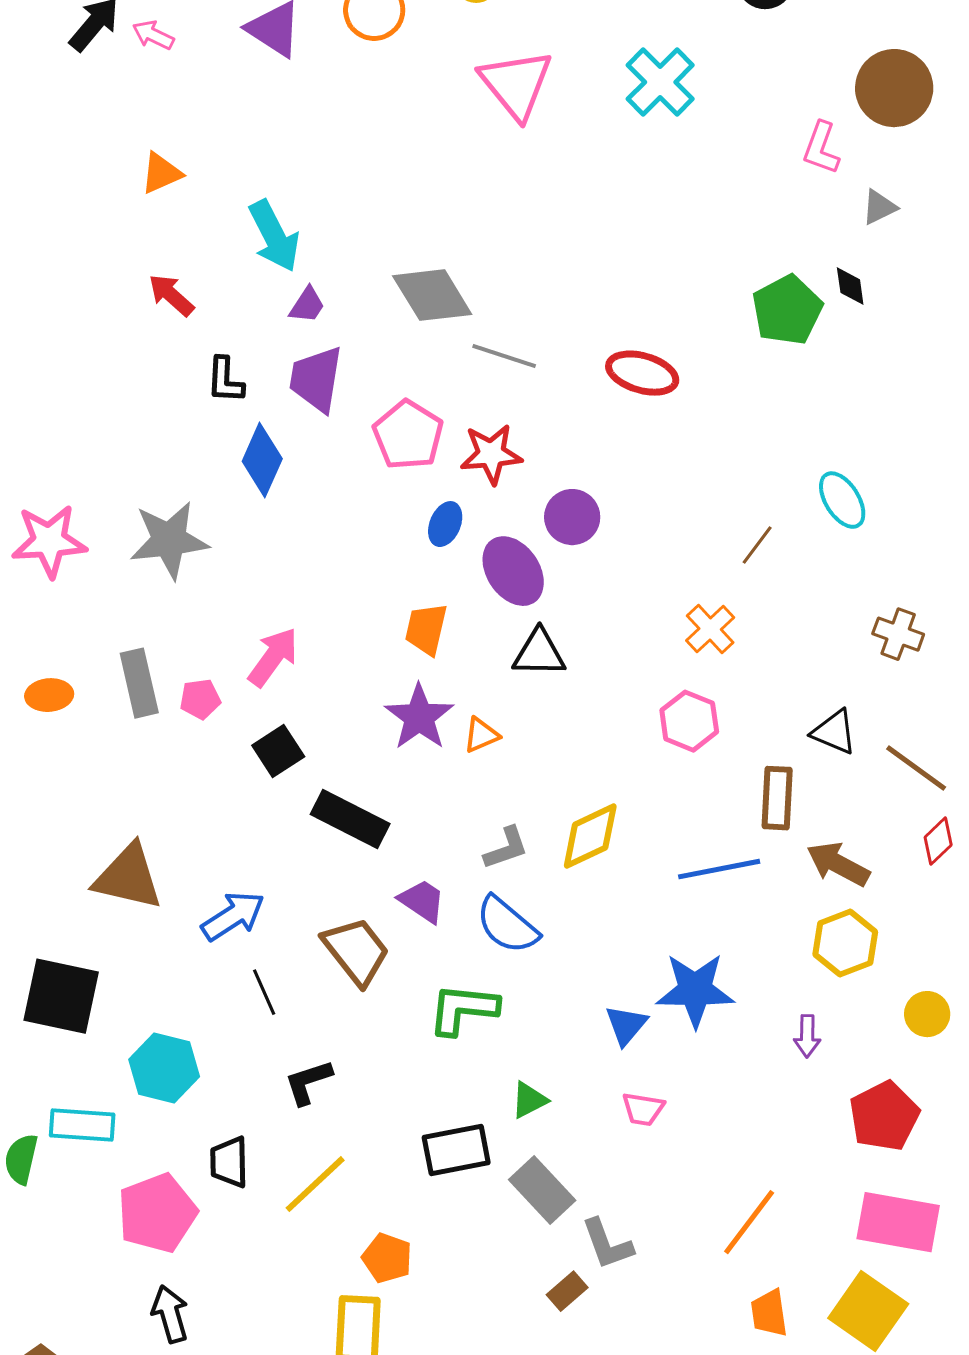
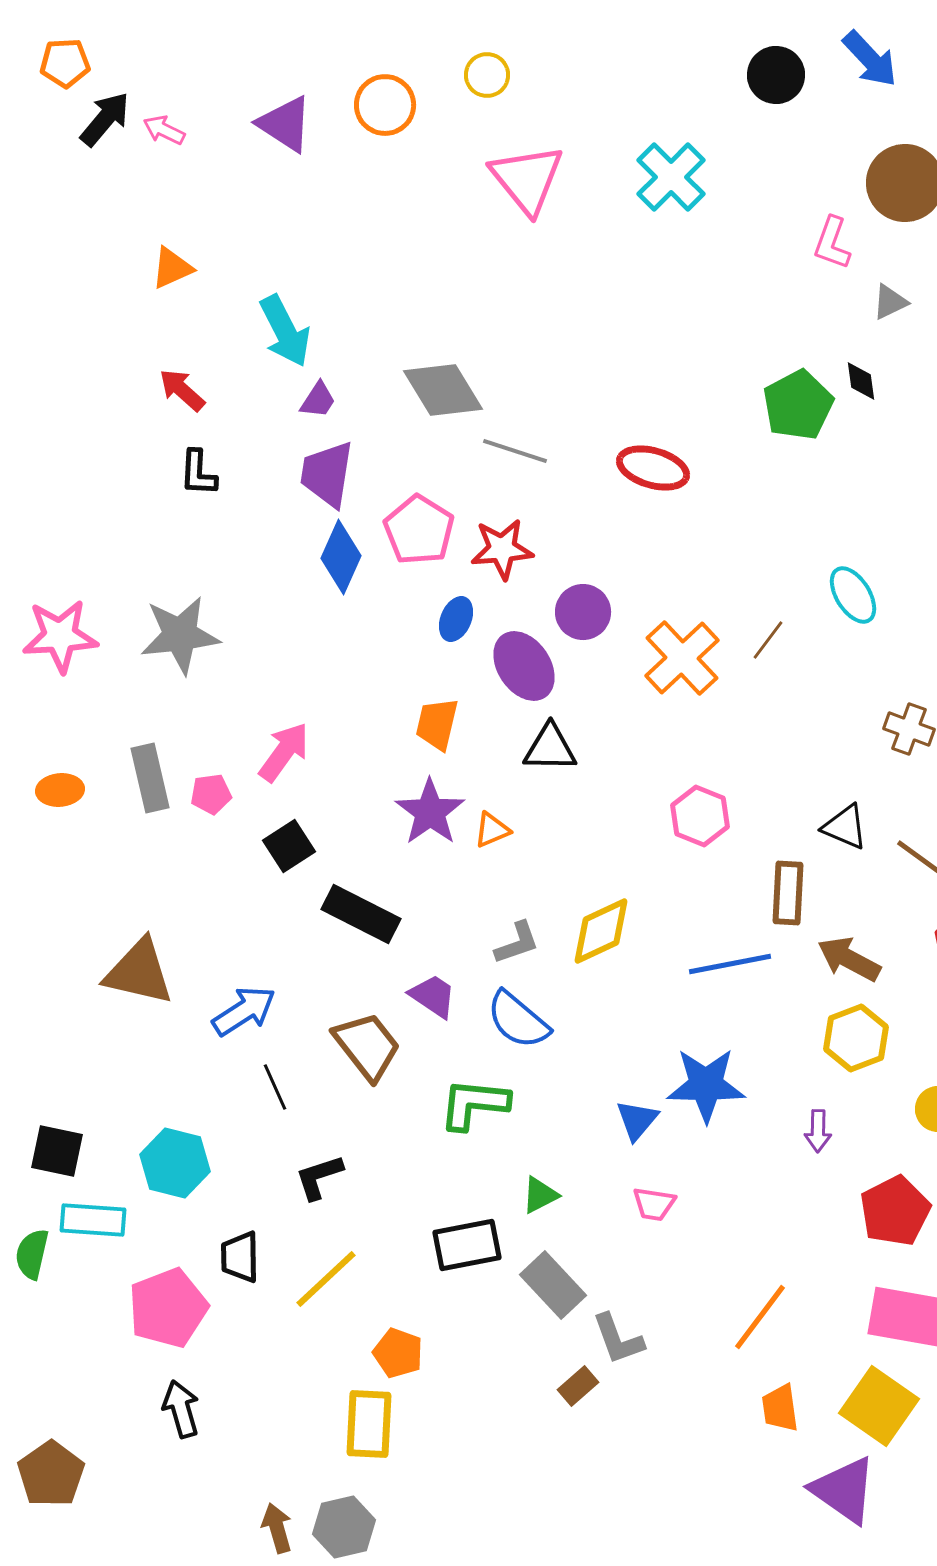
black L-shape: (225, 380) -> (198, 473), moved
blue diamond: (262, 460) -> (341, 557), moved
orange cross: (710, 629) -> (682, 658), moved, size x1.5
black square: (61, 996) -> (57, 1151), moved, size x0.7

